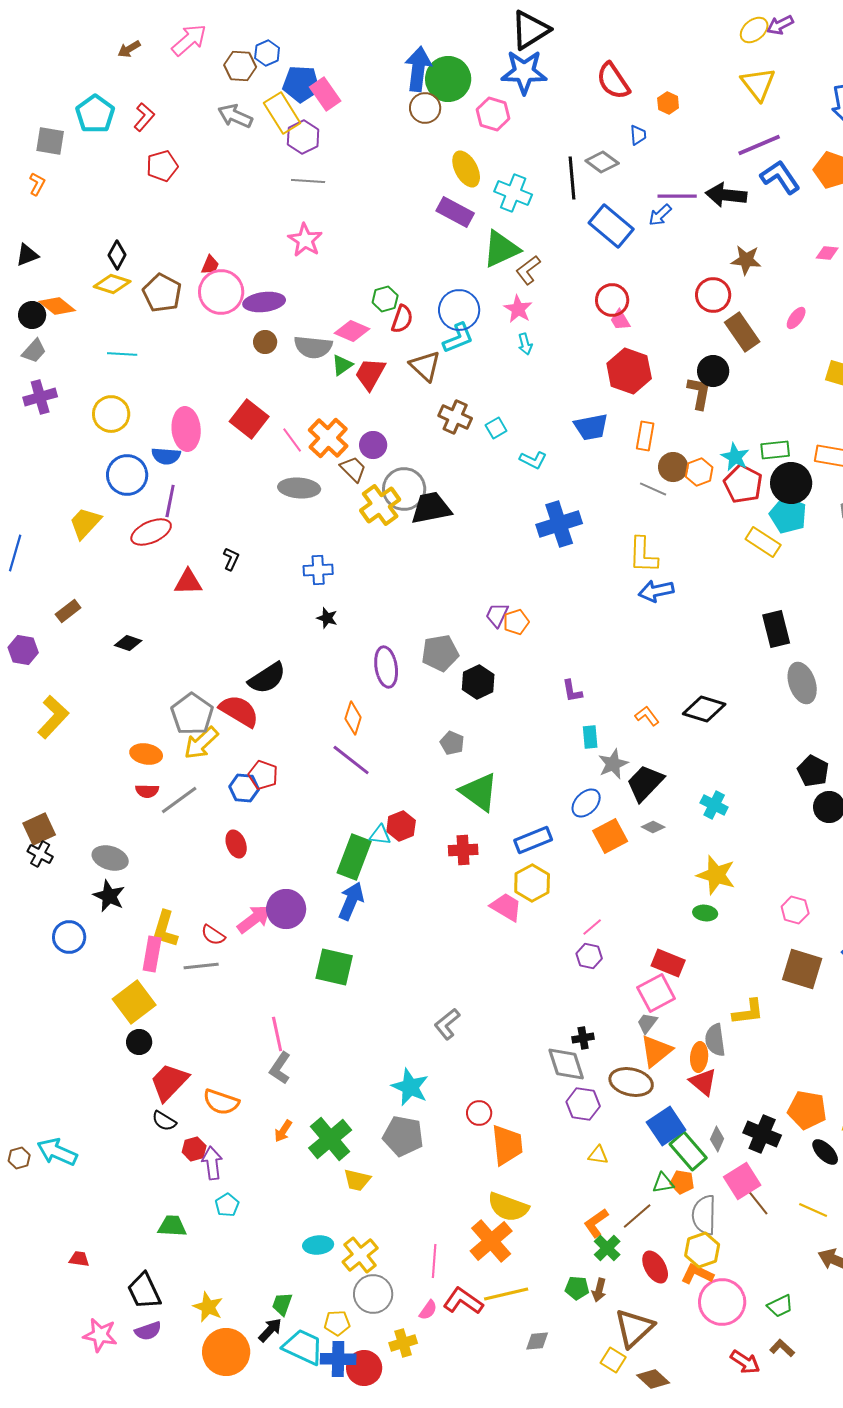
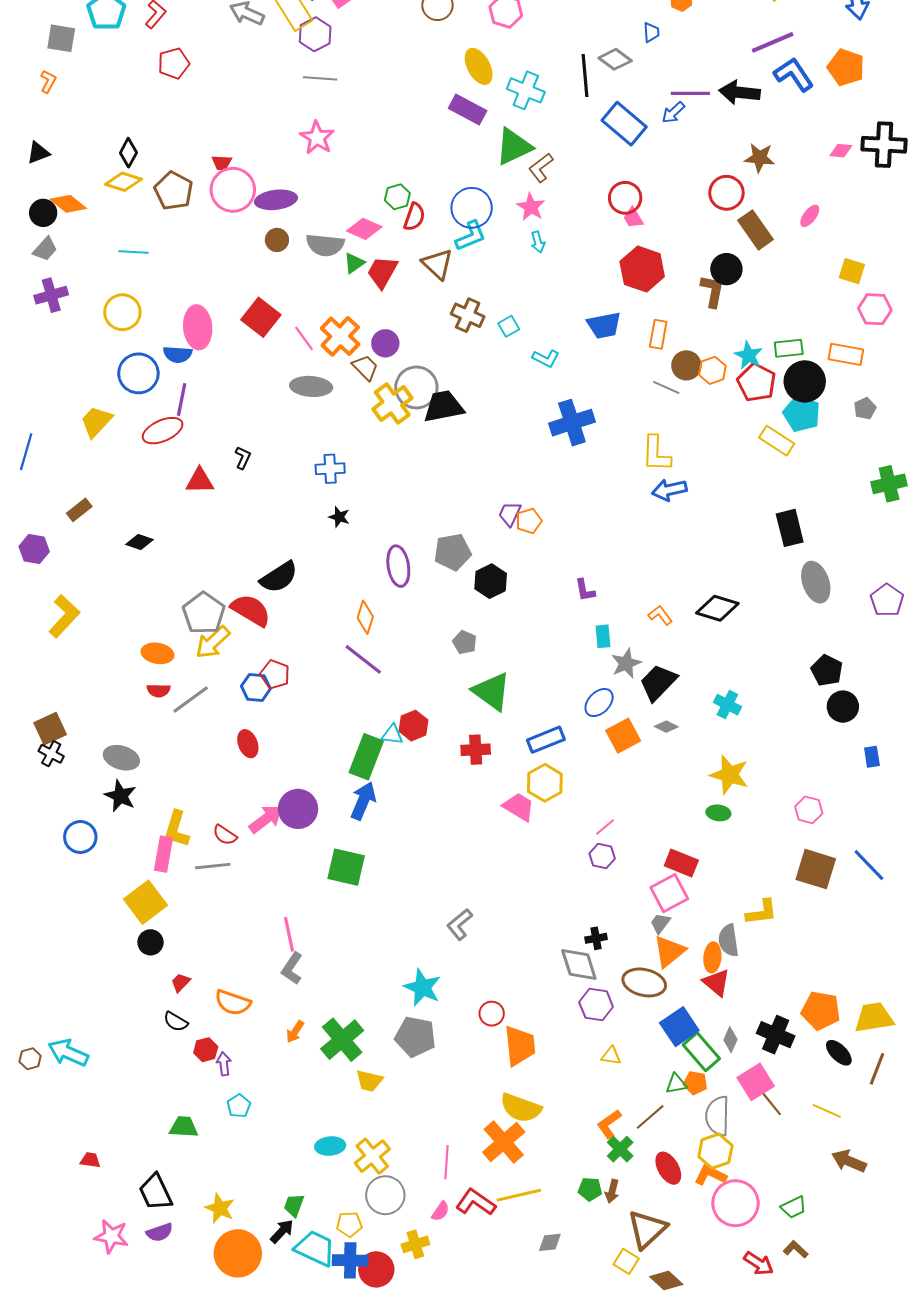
red trapezoid: (210, 265) -> (222, 163), turned 70
red trapezoid: (169, 1082) -> (181, 982), size x0.5
purple arrow: (212, 1163) -> (224, 1064), size x0.7

